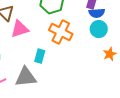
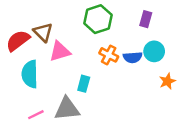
blue semicircle: (97, 13) -> (133, 57), moved
orange cross: (61, 32) -> (109, 55), size x0.7

